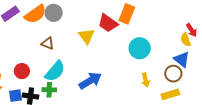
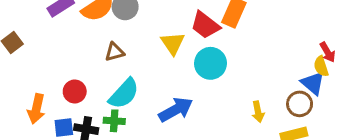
red arrow: (192, 30) -> (328, 52), moved
yellow semicircle: (186, 40) -> (321, 66), moved
brown triangle: (48, 43) -> (115, 52), turned -40
cyan circle: (140, 48) -> (211, 63), moved

